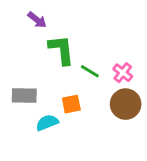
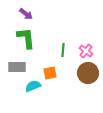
green L-shape: (61, 50) -> (26, 38), moved
green line: (90, 71) -> (63, 50), turned 64

